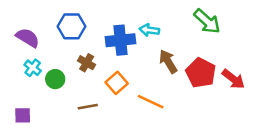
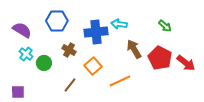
green arrow: (207, 21) -> (165, 26), moved, size x0.6
orange line: (151, 102) -> (120, 81), turned -50
brown line: (88, 107) -> (70, 85), turned -42

